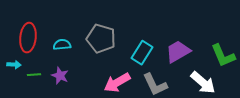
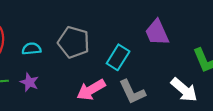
purple trapezoid: (178, 52) -> (157, 32), moved, turned -84

